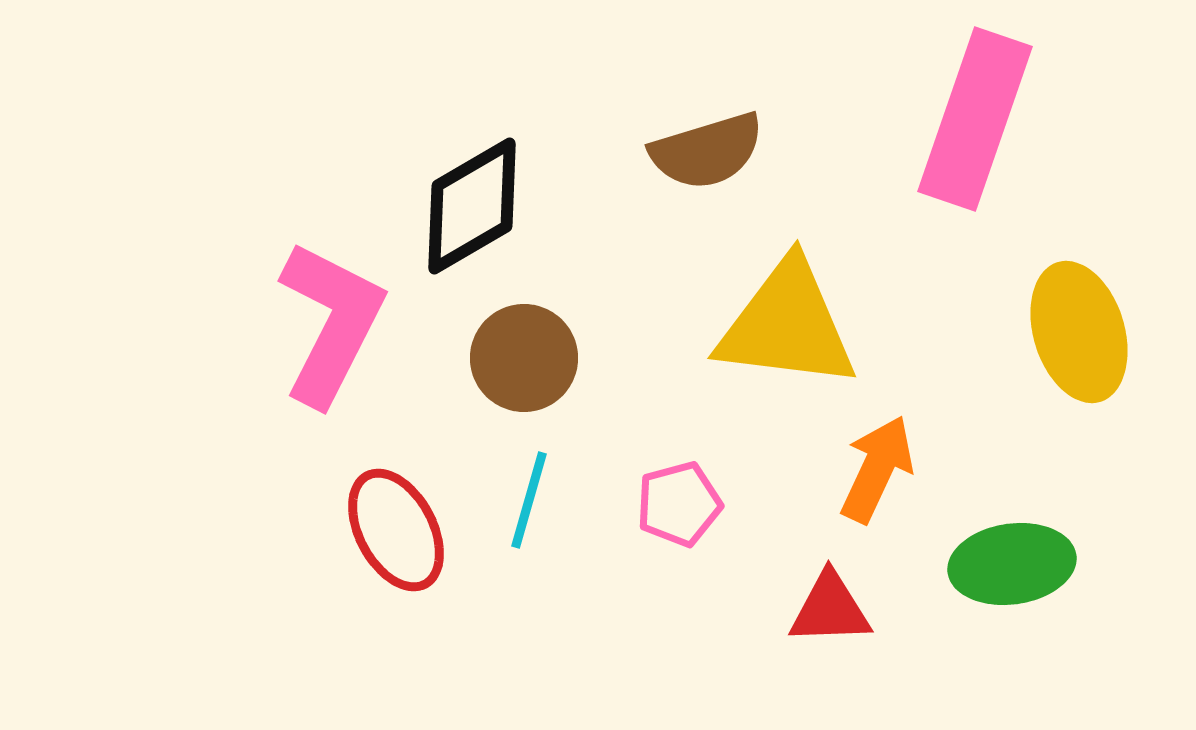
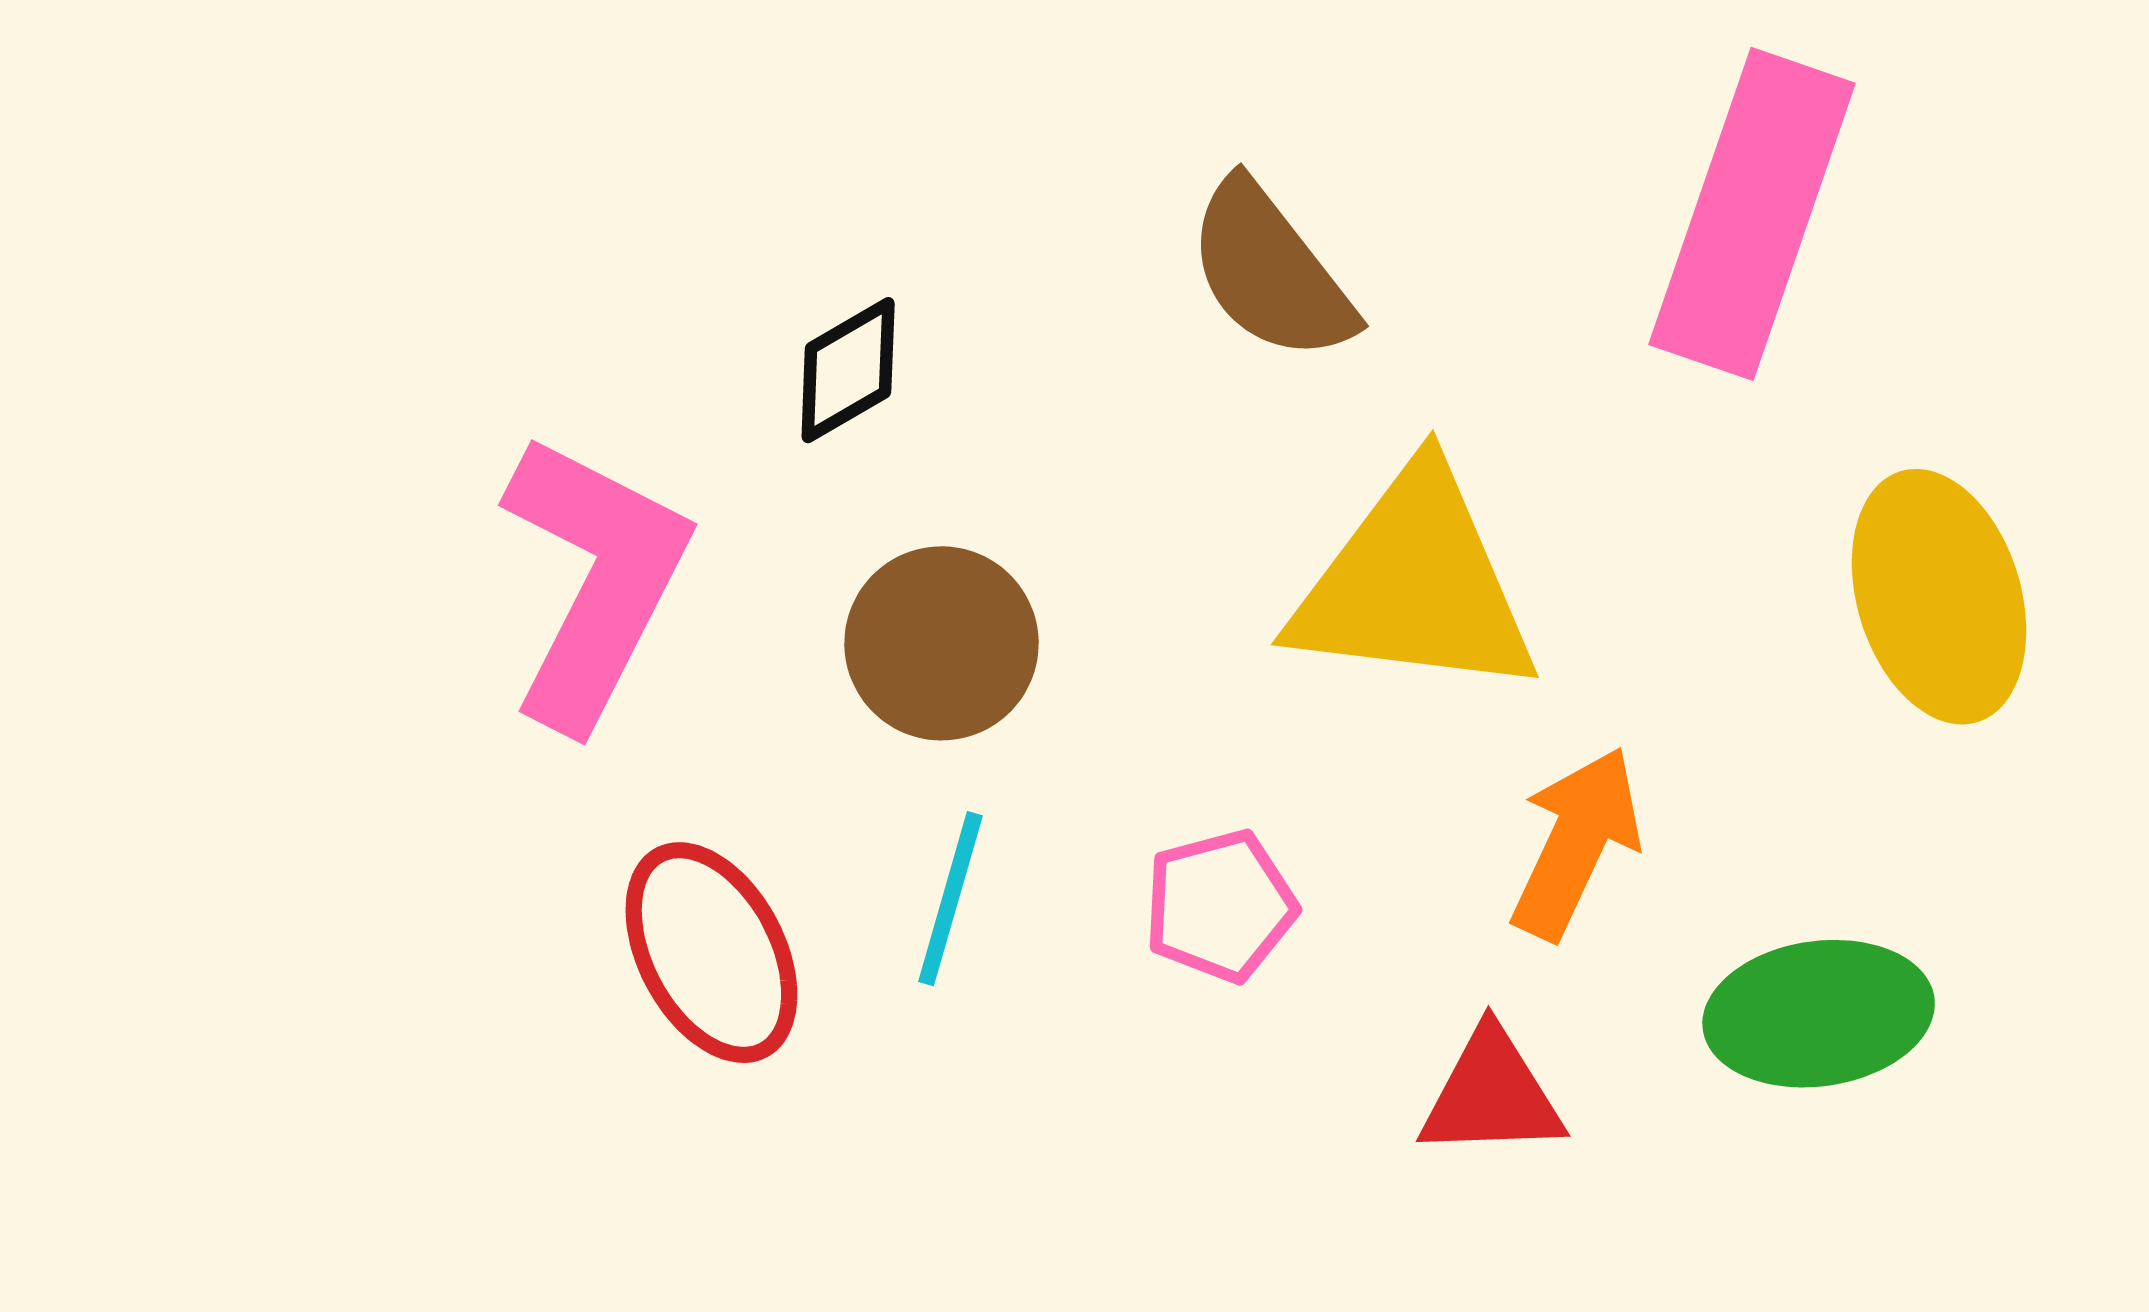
brown semicircle: (707, 151) -> (1270, 271), turned 69
black diamond: (472, 206) -> (848, 370), size x0.6

